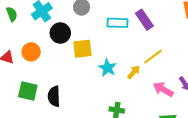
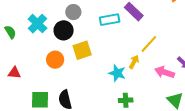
black circle: (60, 33) -> (64, 30), moved
orange circle: (31, 52) -> (55, 60), moved
cyan star: (107, 68) -> (117, 73), moved

